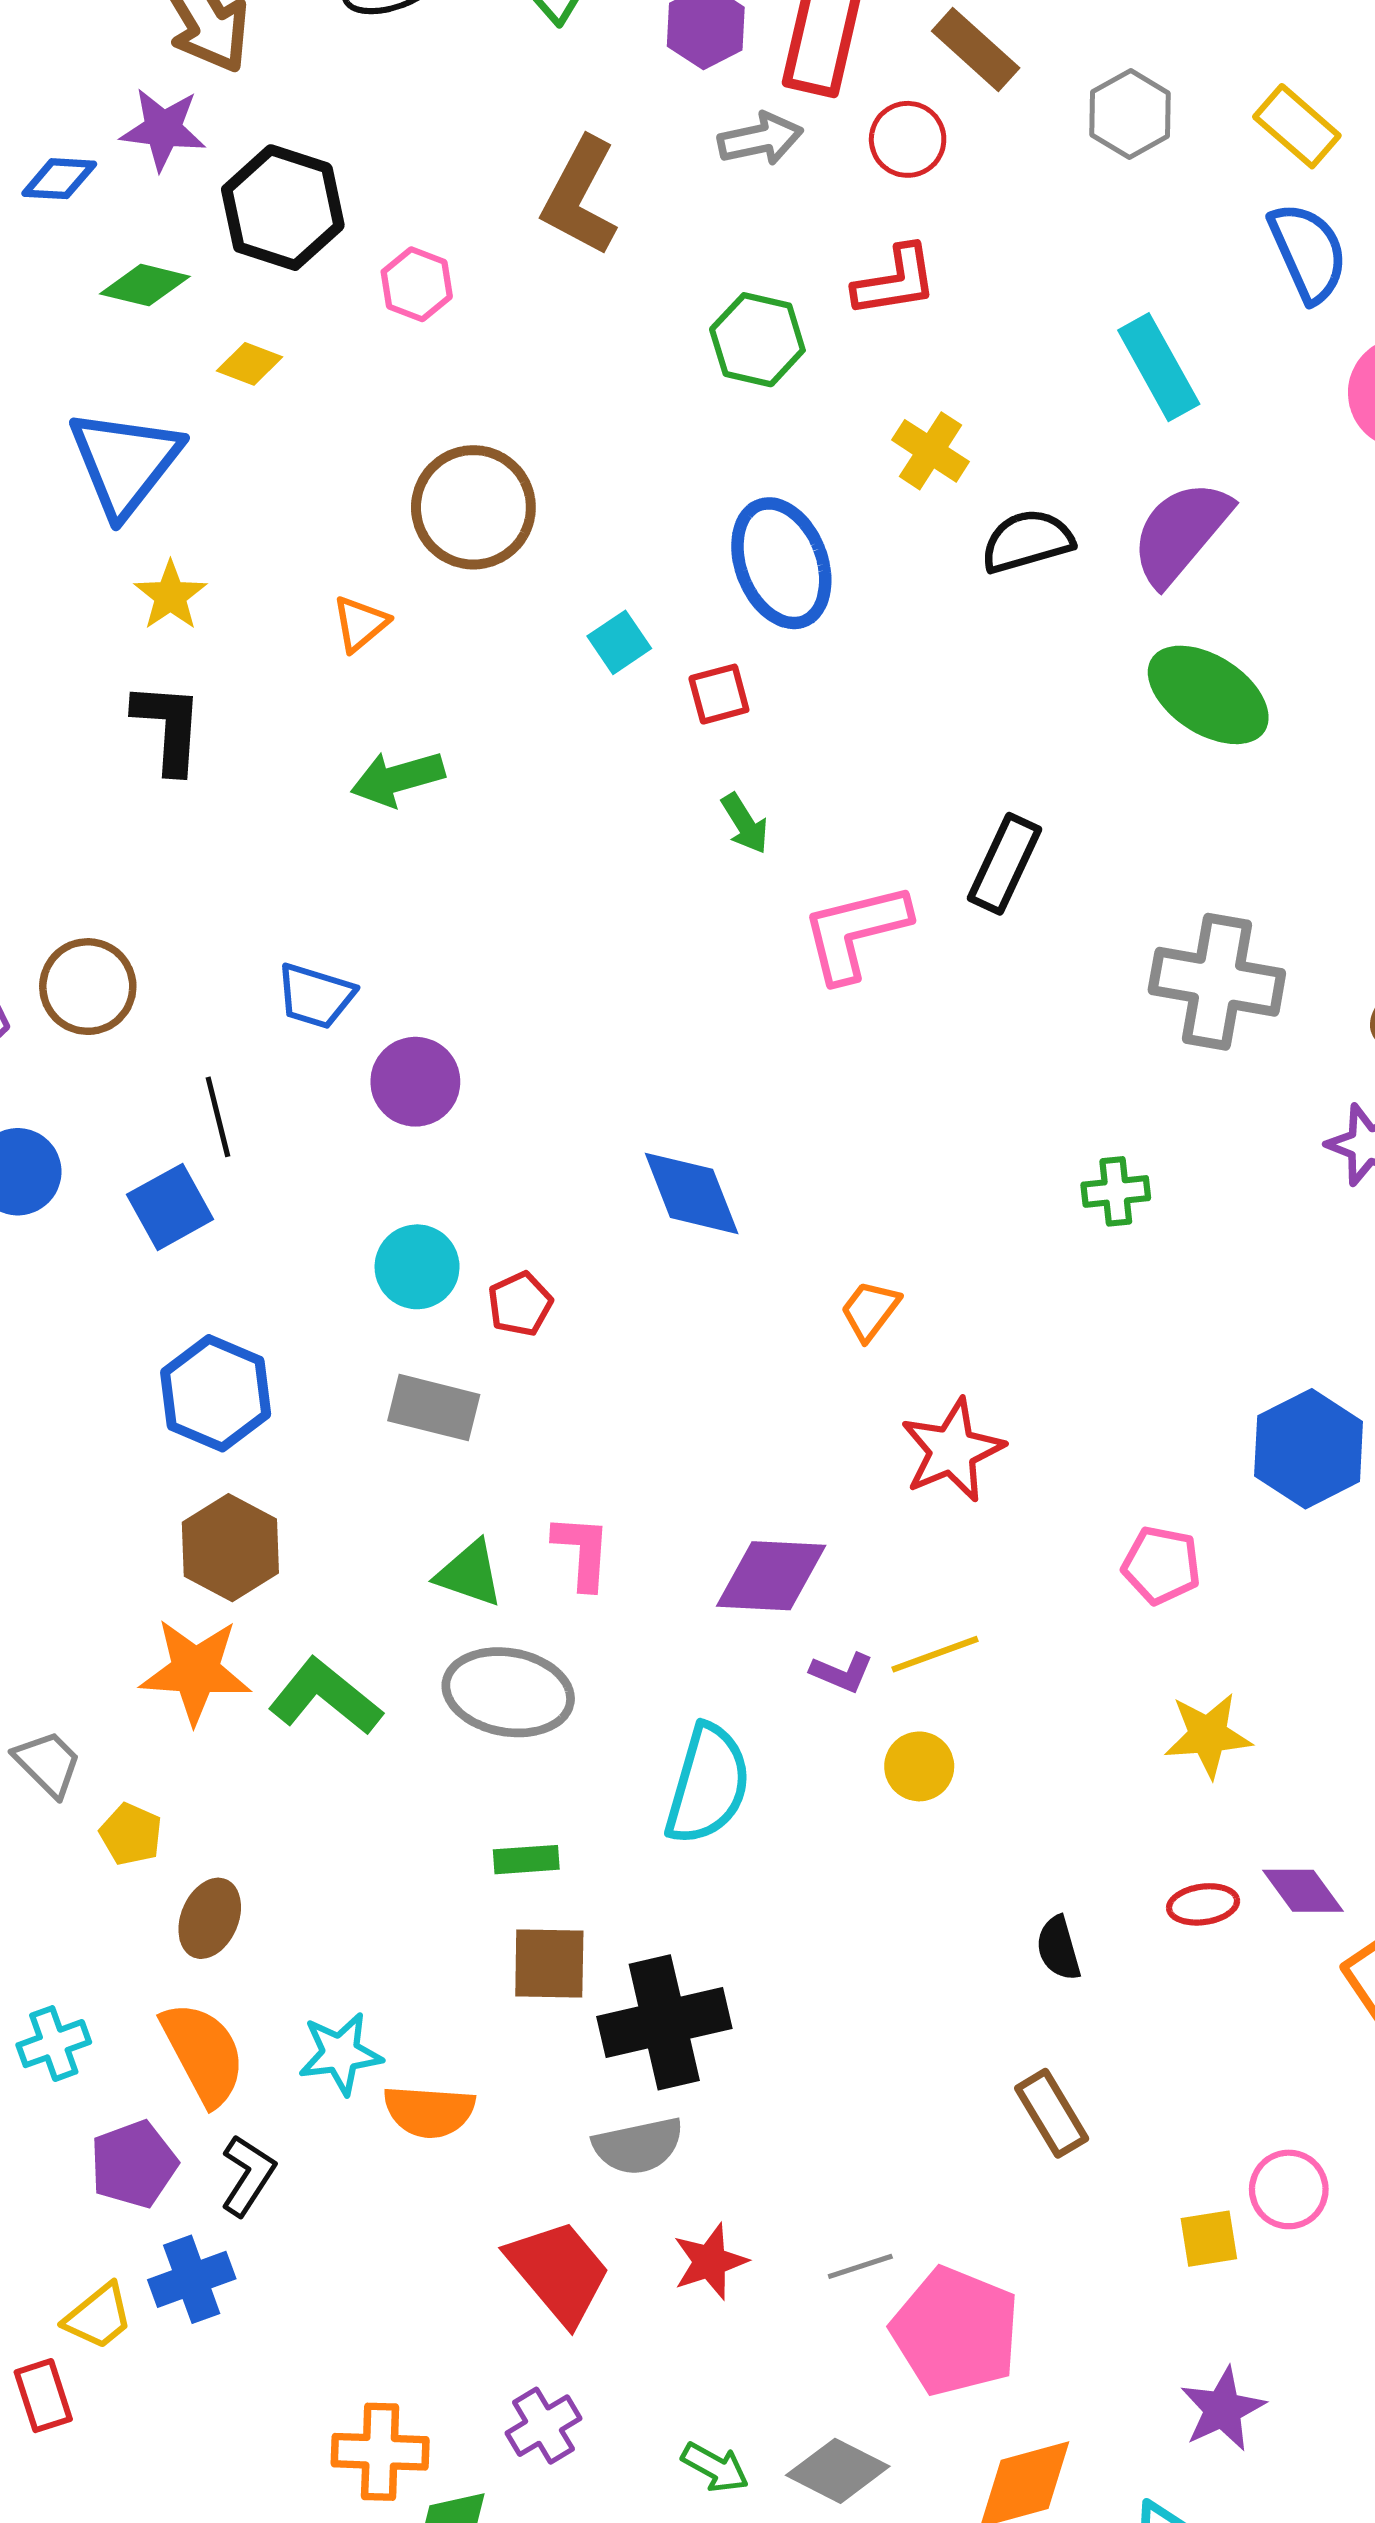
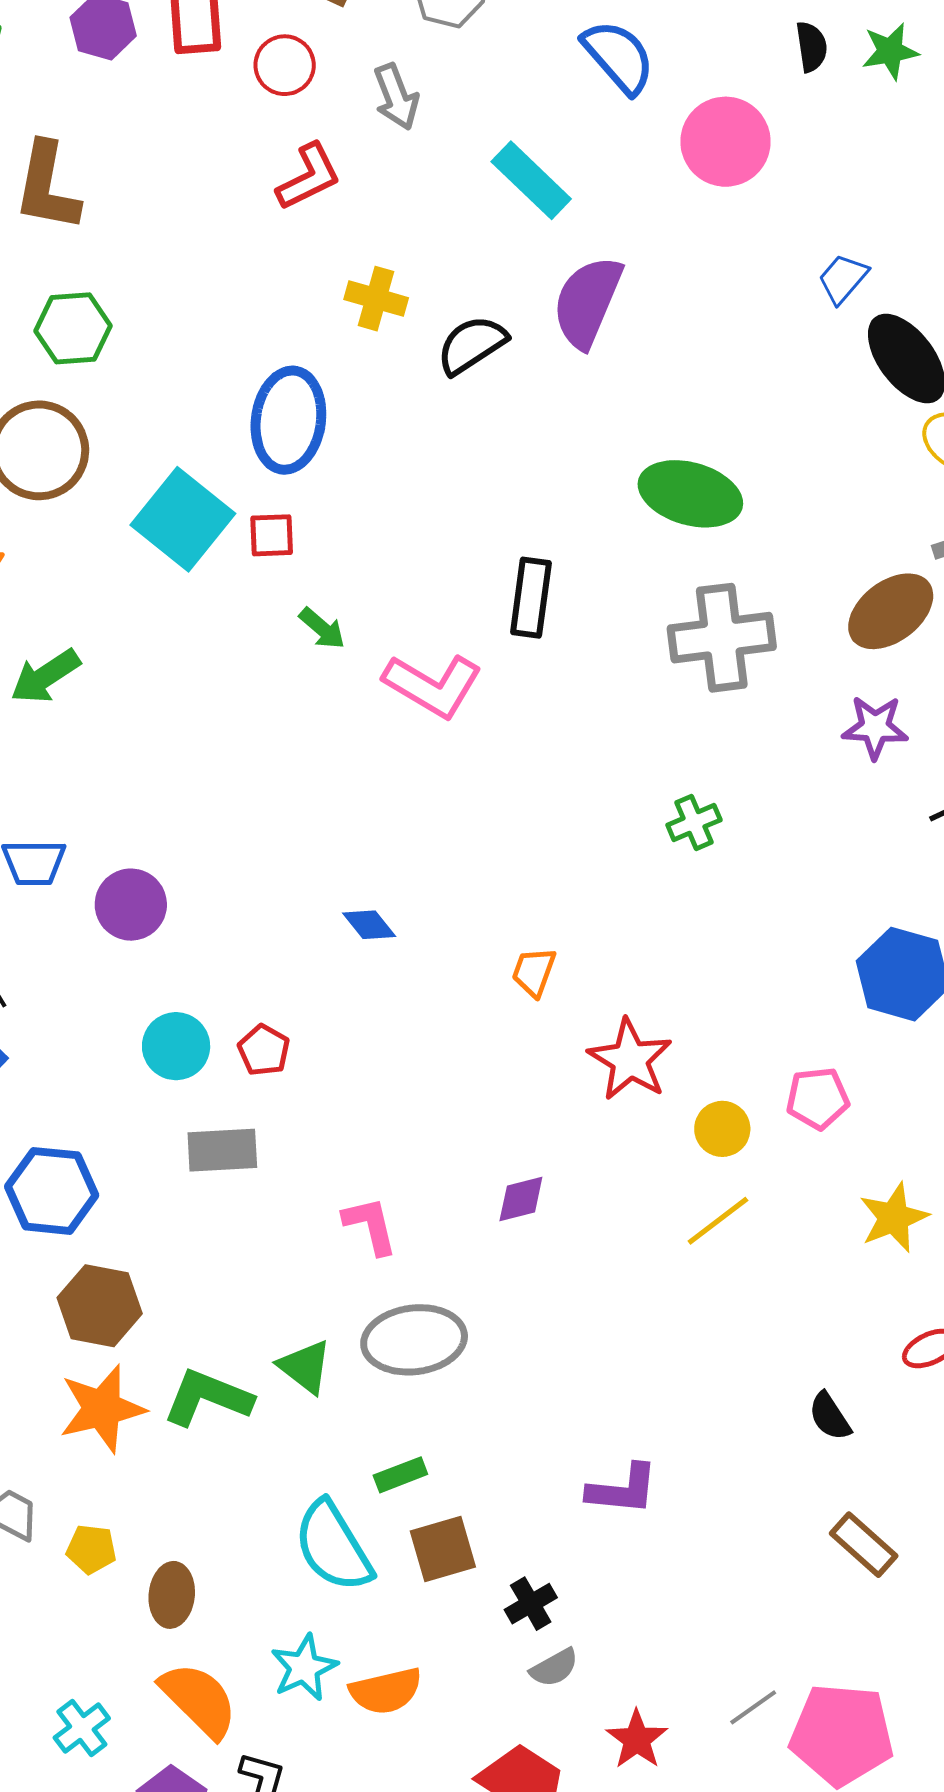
gray arrow: (760, 139) -> (396, 97), moved, turned 98
green hexagon: (757, 340) -> (73, 328), moved
blue ellipse: (781, 563) -> (288, 420), turned 46
cyan square: (619, 642) -> (183, 519), size x2.0
red square: (719, 694) -> (272, 535), turned 30
green ellipse: (1208, 695) -> (690, 494), moved
pink L-shape: (855, 932) -> (433, 685), turned -118
blue diamond: (692, 1193) -> (369, 925), size x0.6
green triangle: (470, 1574) -> (305, 1367), moved, turned 36
purple diamond: (771, 1576) -> (521, 1199), size x0.6
yellow line: (935, 1654) -> (718, 1221), moved
purple L-shape: (842, 1672) -> (623, 1489), moved, size x1.5
gray ellipse: (508, 1692) -> (414, 1340), moved
yellow circle: (919, 1766) -> (722, 1129), moved
cyan semicircle: (708, 1784) -> (333, 1546), moved, turned 150
black cross: (664, 2022) -> (531, 1604), moved, size x0.5
gray semicircle: (638, 2146) -> (554, 1668), size x0.7

